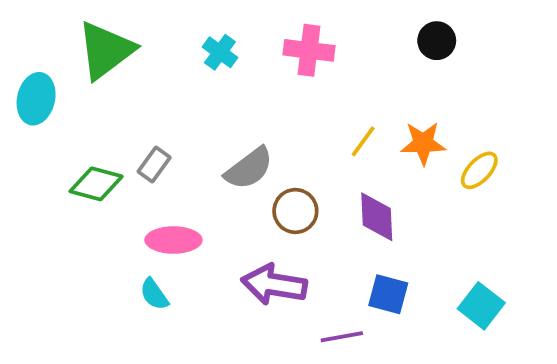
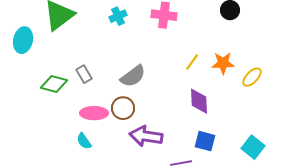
cyan cross: (220, 52) -> (118, 16), turned 30
gray rectangle: (154, 165) -> (84, 74), turned -66
brown circle: (295, 211) -> (123, 108), moved

